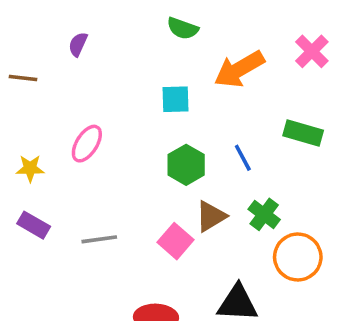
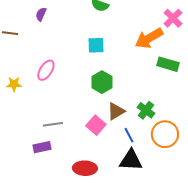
orange arrow: (239, 69) -> (149, 38), moved
blue line: (243, 158) -> (129, 135), moved
purple rectangle: (34, 225) -> (42, 147), moved, turned -42

